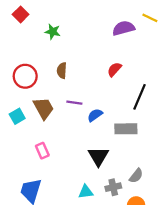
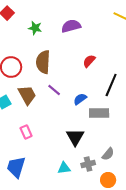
purple semicircle: (124, 28) -> (71, 26), moved
brown semicircle: (62, 71) -> (43, 62), size x1.6
purple line: (74, 103) -> (54, 90), turned 32
blue semicircle: (95, 115) -> (80, 99), moved

